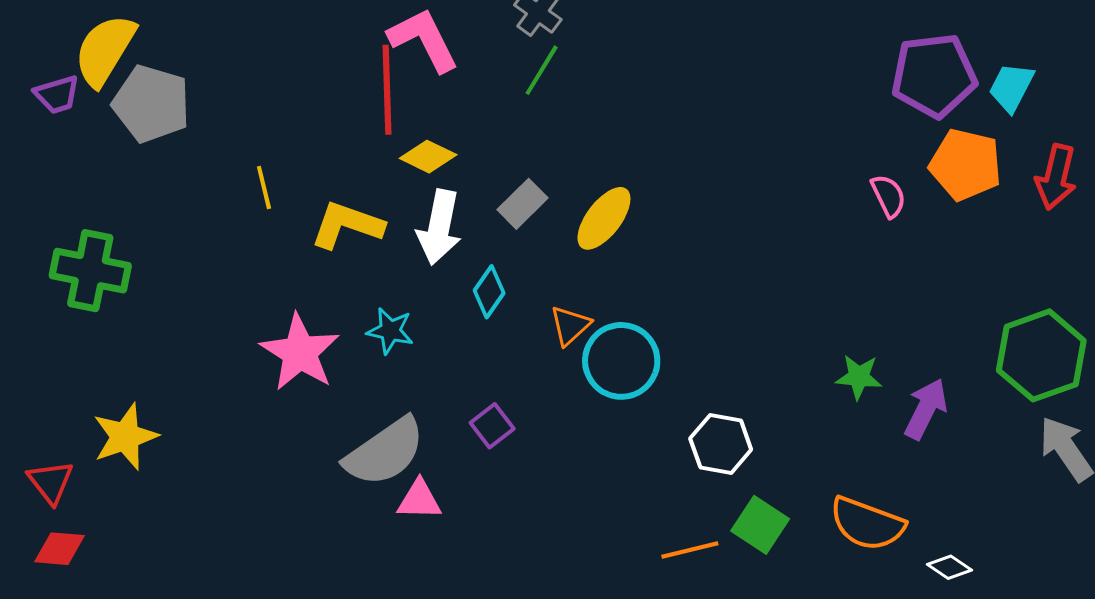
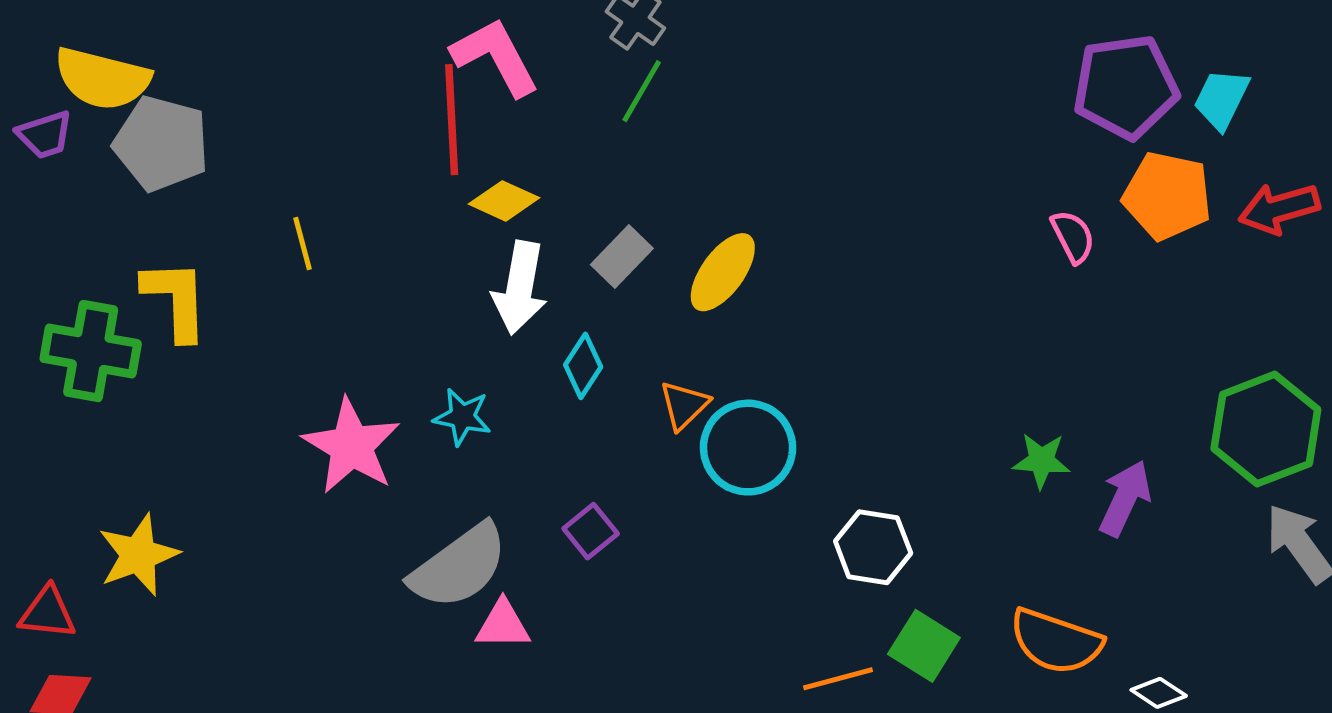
yellow semicircle: (105, 50) -> (102, 79), turned -106
red arrow: (1056, 177) -> (1279, 208), turned 62
yellow L-shape: (347, 225) -> (176, 300), moved, turned 70
red triangle: (51, 482) -> (48, 613), turned -45

